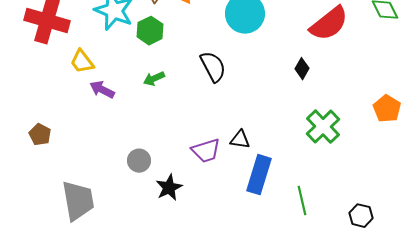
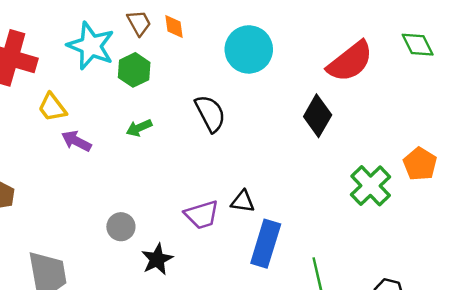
black diamond: (302, 69) -> (318, 116), size x1.6
green cross: (323, 127) -> (371, 186), moved

